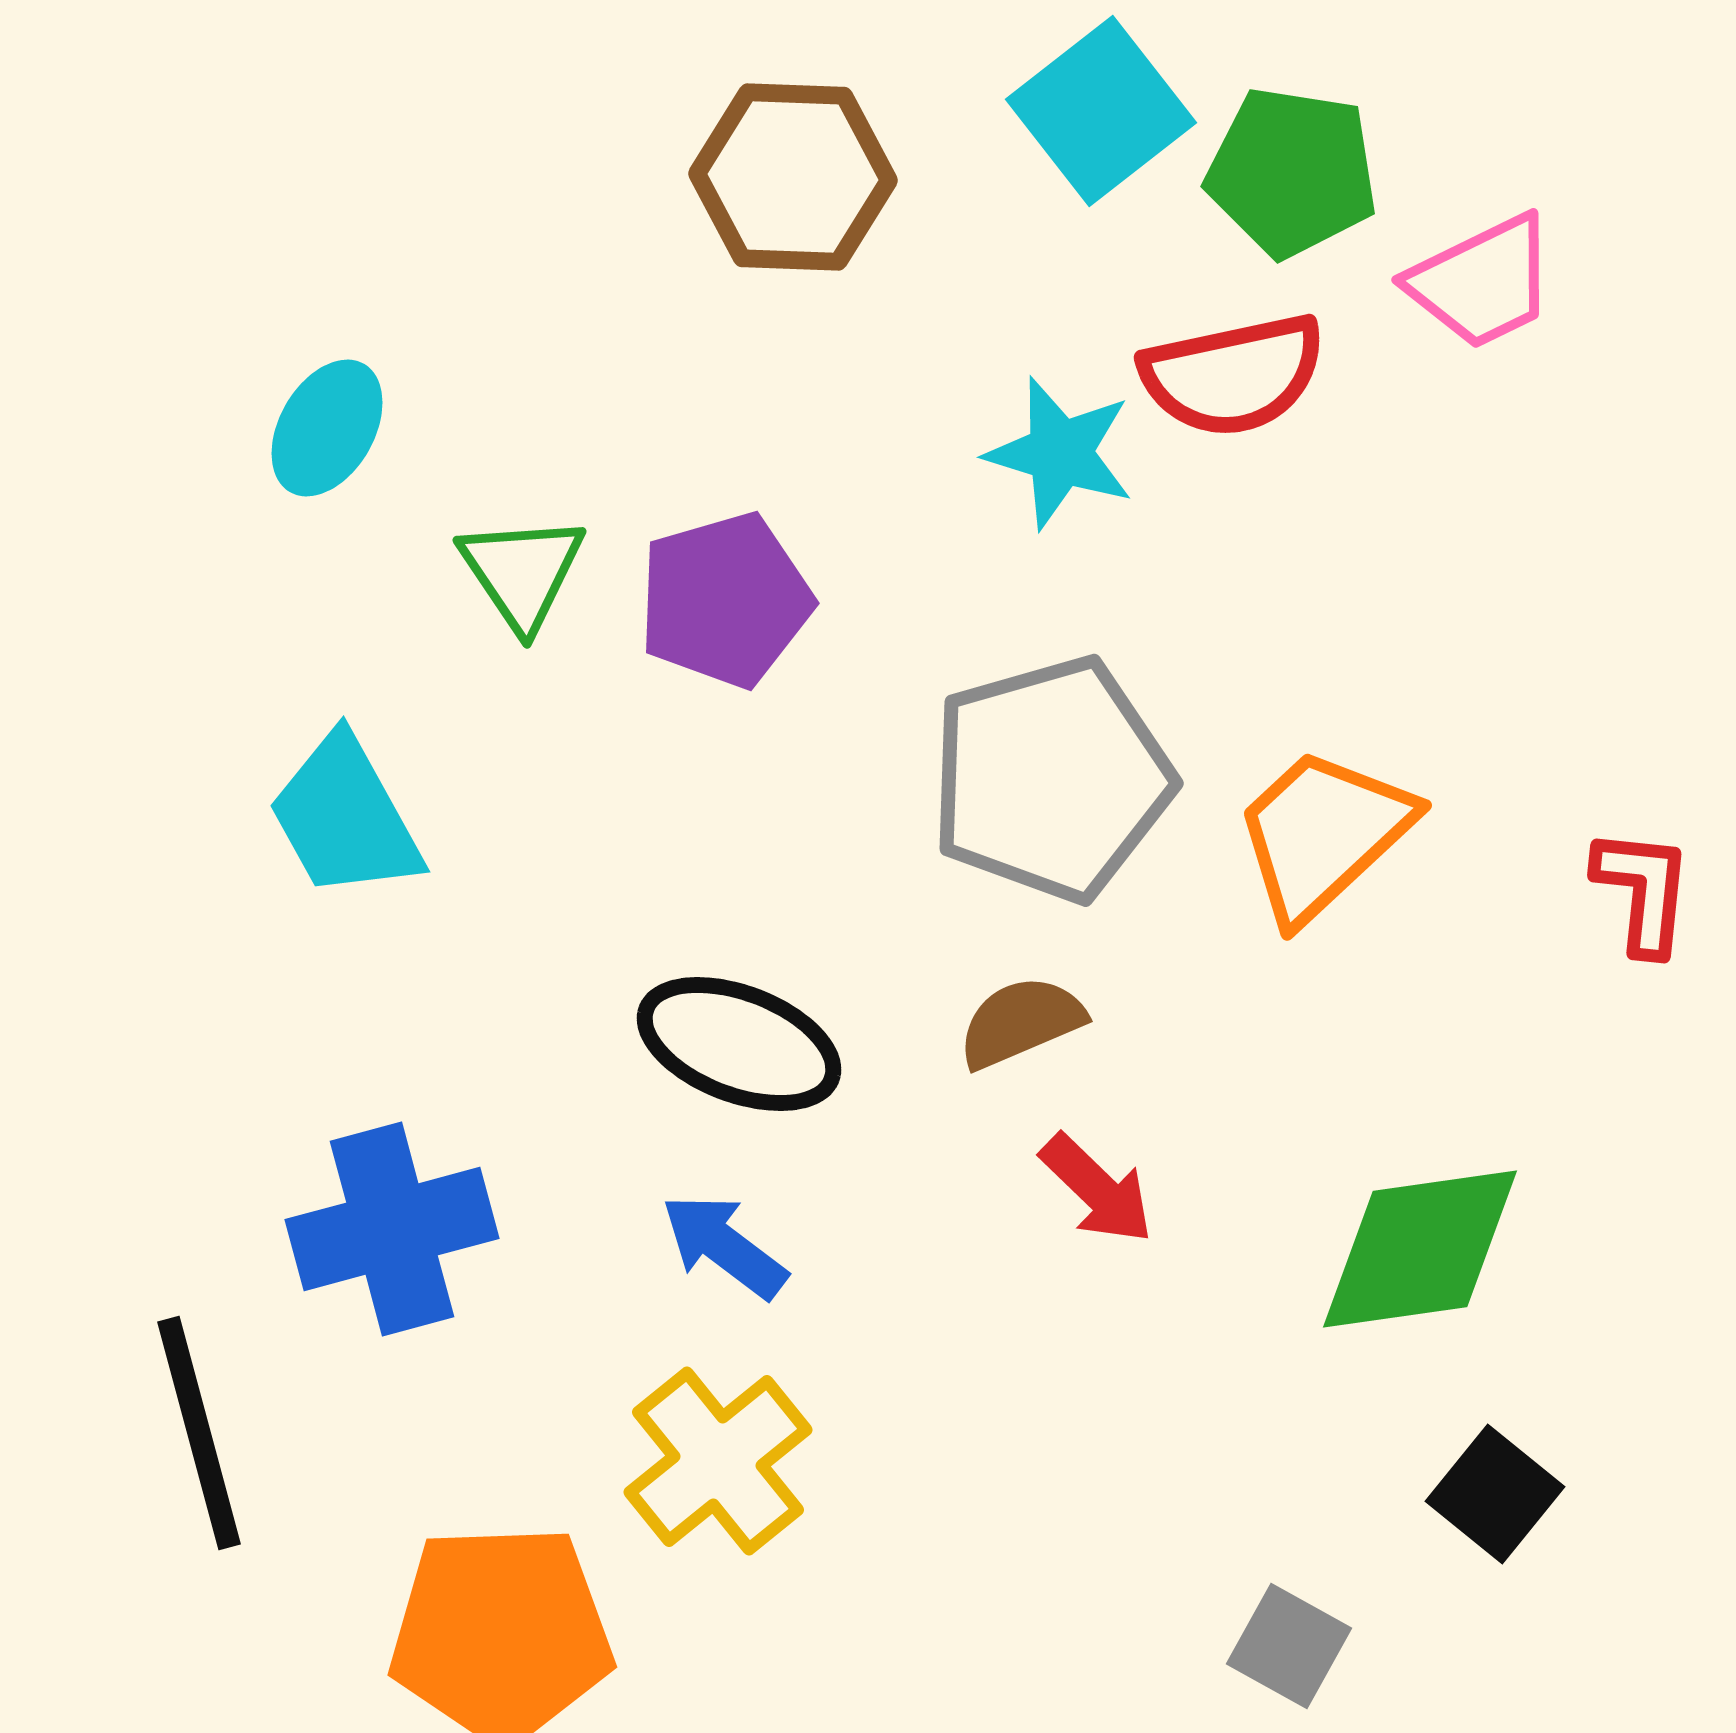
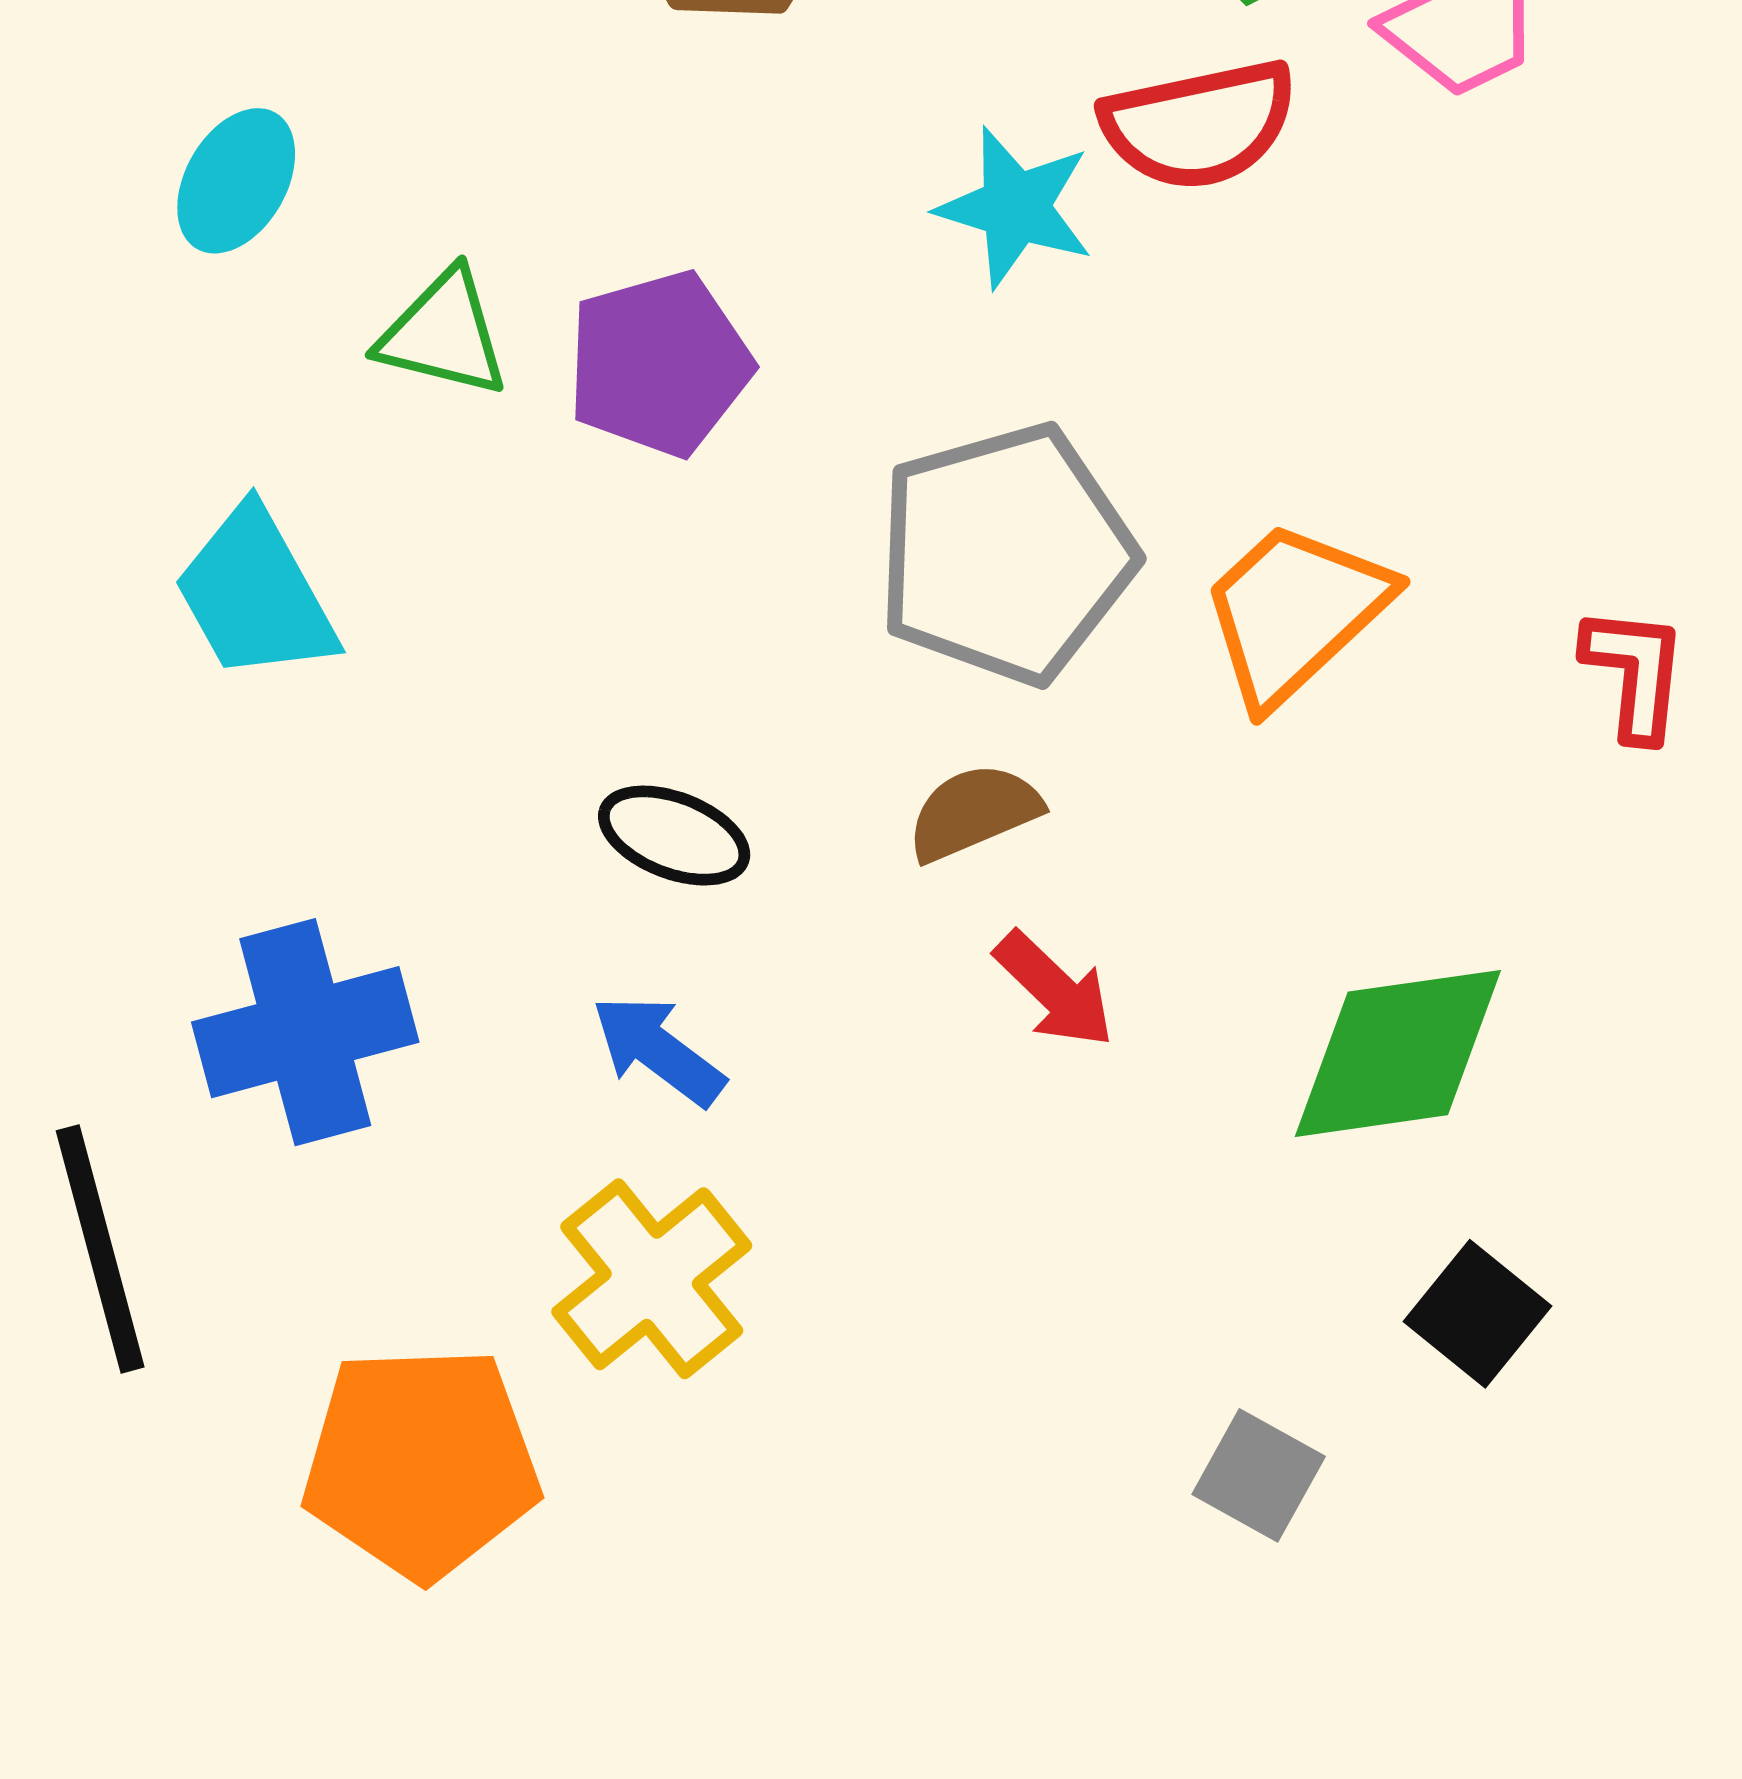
green triangle: (522, 572) -> (443, 334), turned -42
black ellipse: (739, 1044) -> (674, 836), size x0.7

